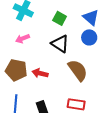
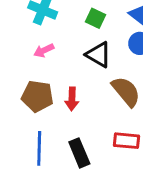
red arrow: (40, 73) -> (72, 99), turned -98

